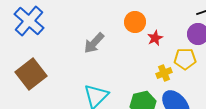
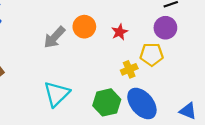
orange circle: (135, 22) -> (84, 27), moved

